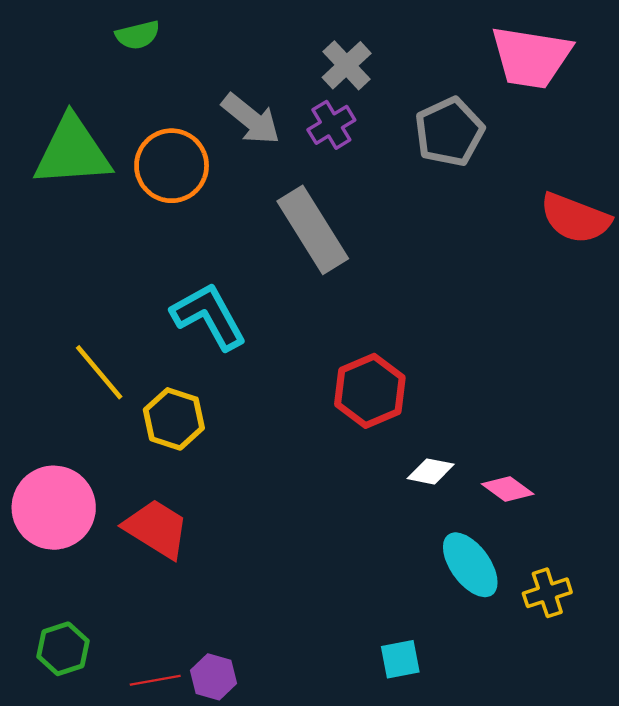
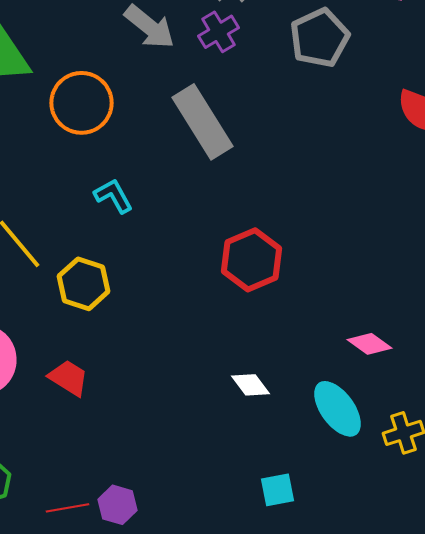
orange circle: (172, 166) -> (82, 103), moved
cyan L-shape: (209, 316) -> (114, 196), size x0.6
white diamond: (431, 471) -> (250, 385), moved, turned 42
red trapezoid: (156, 529) -> (68, 378), size x0.7

